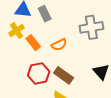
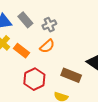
gray cross: (91, 27) -> (49, 25), moved, size x0.6
brown rectangle: (64, 75) -> (71, 75), moved

